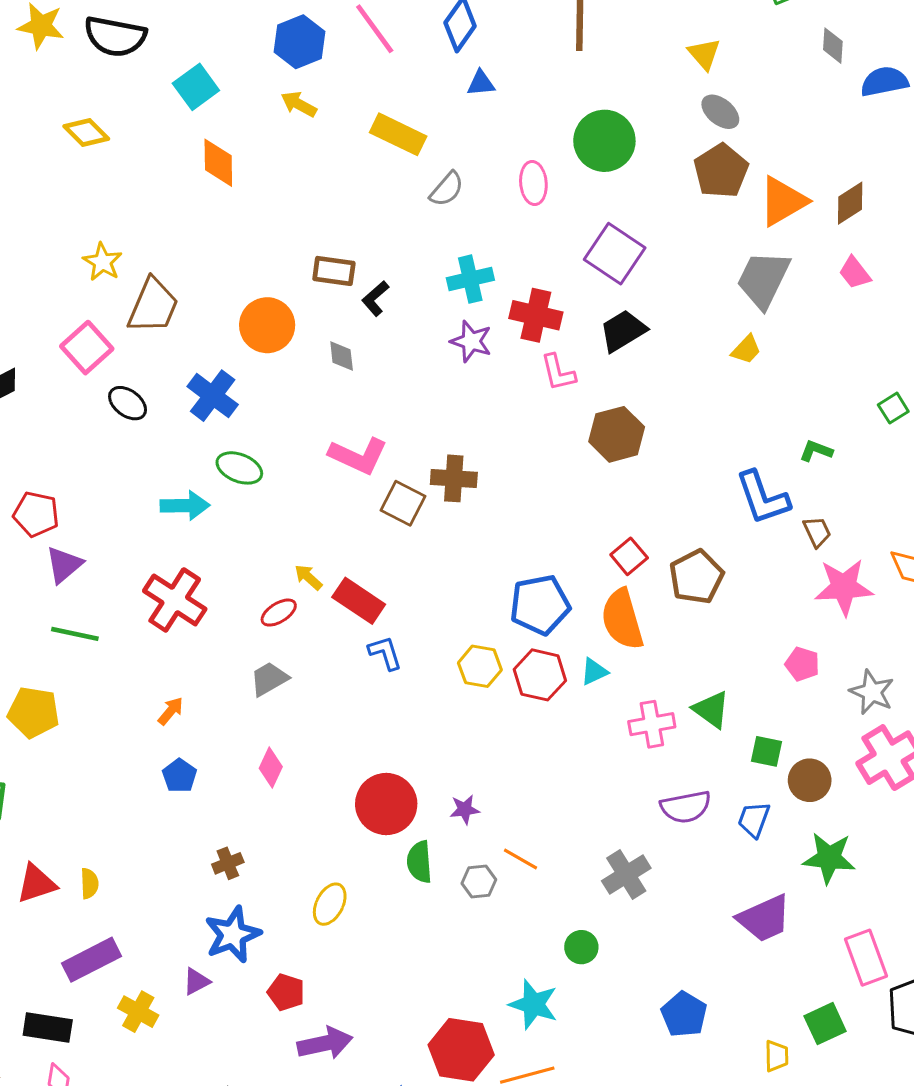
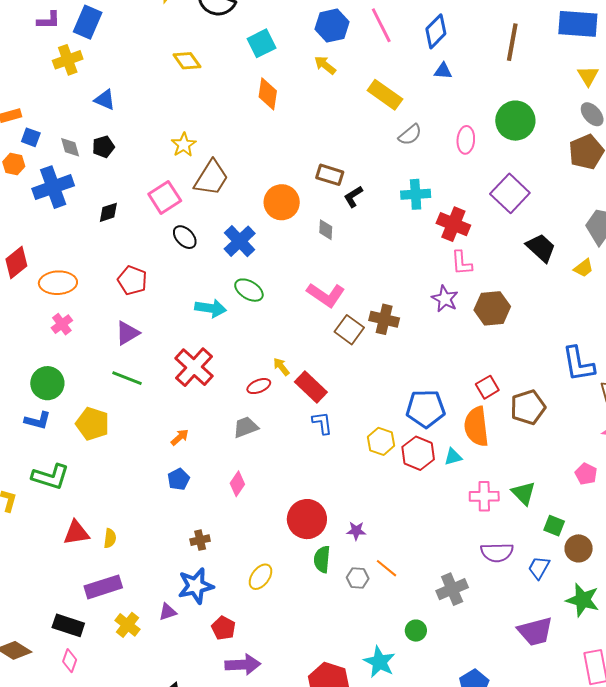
black trapezoid: (623, 331) -> (541, 248), moved, turned 64
purple star: (471, 341) -> (445, 299), moved
red pentagon: (36, 514) -> (132, 280), moved

